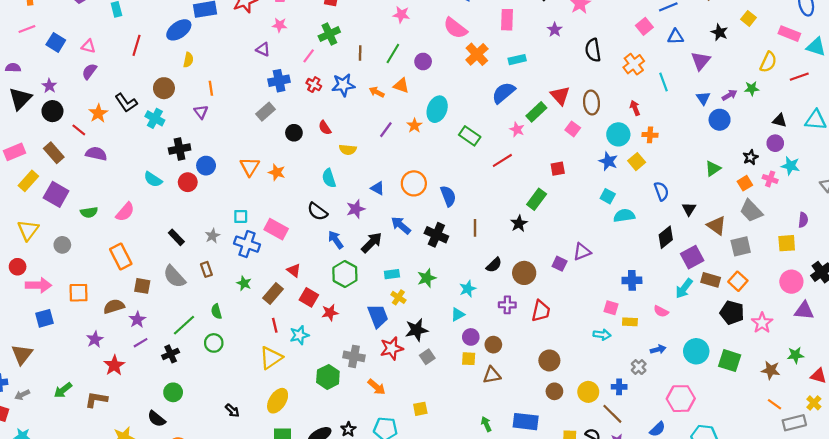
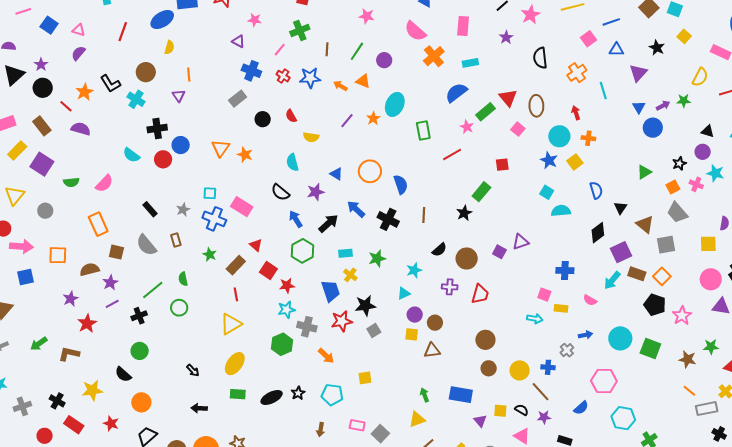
blue cross: (279, 81) -> (251, 71), turned 30
green rectangle: (470, 136) -> (423, 130), turned 42
cyan star: (299, 335) -> (287, 310), moved

